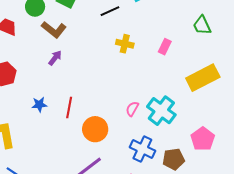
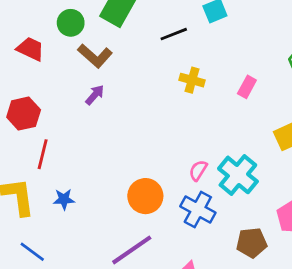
blue star: (39, 105) -> (64, 199), moved
red line: (69, 108) -> (43, 154), moved
blue cross: (142, 149) -> (198, 210), moved

